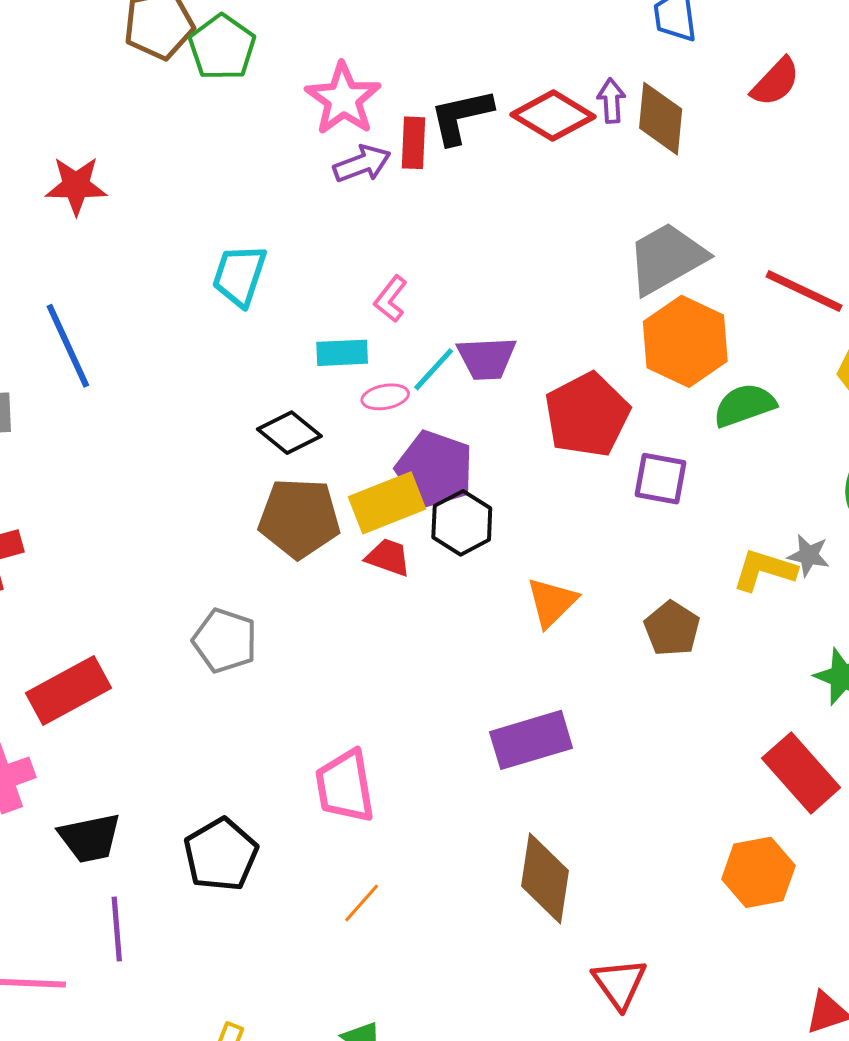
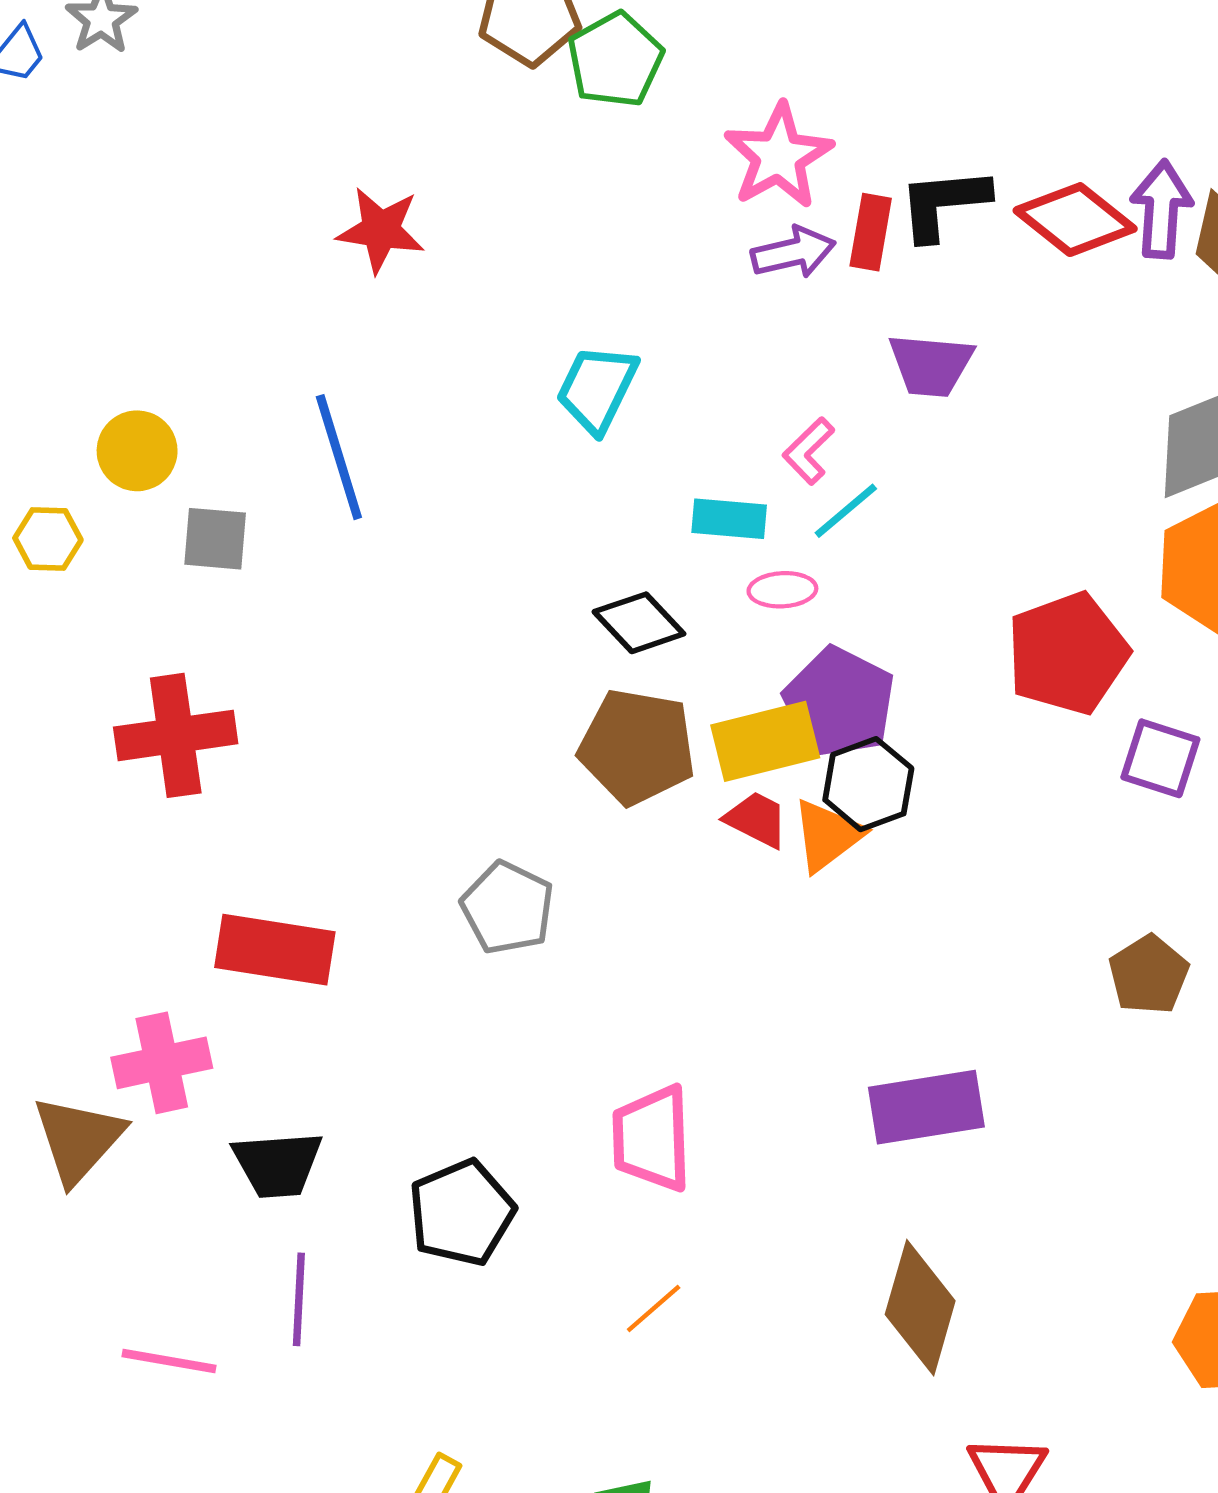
purple arrow: (611, 101) -> (1161, 209), size x1.5
purple trapezoid: (487, 358) -> (931, 365), moved
cyan line: (434, 369) -> (846, 511), moved
orange triangle: (552, 602) -> (828, 835), moved
red rectangle: (69, 691) -> (275, 950), turned 30

